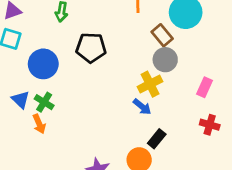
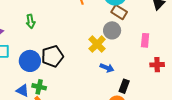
brown rectangle: (162, 35) -> (119, 12), moved
black pentagon: (91, 48) -> (52, 56), moved
yellow cross: (150, 84) -> (97, 44), moved

